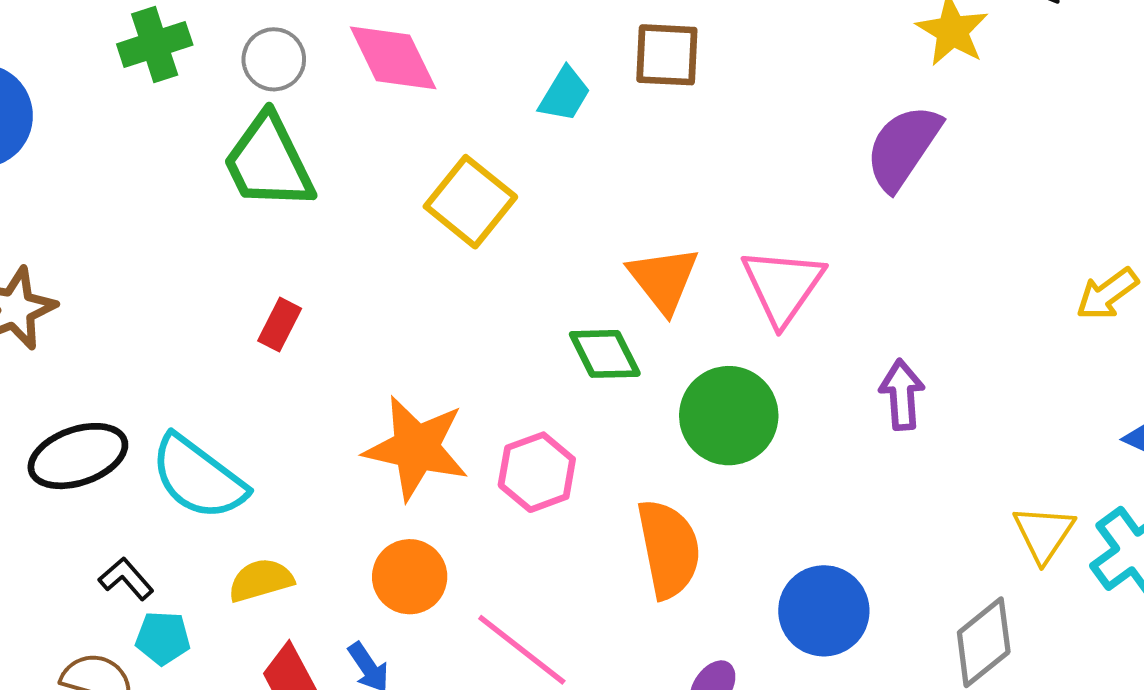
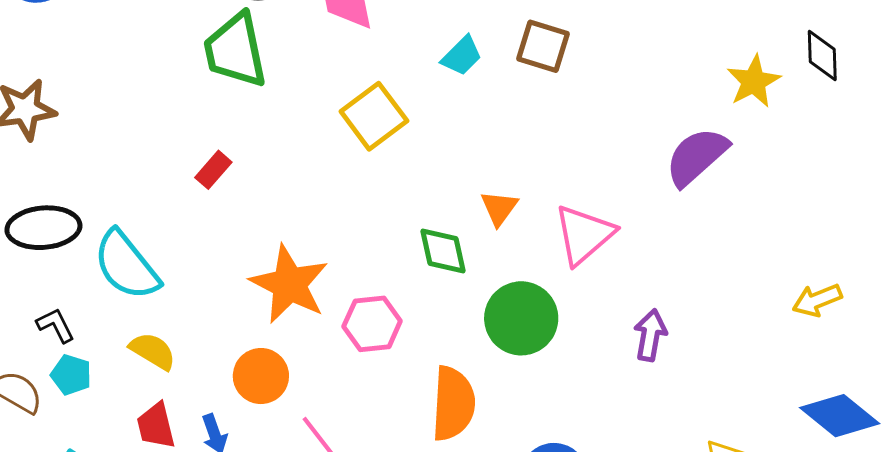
orange triangle: (663, 279) -> (499, 208), size x0.7
yellow semicircle: (261, 580) -> (153, 351), turned 33

